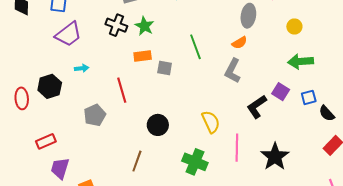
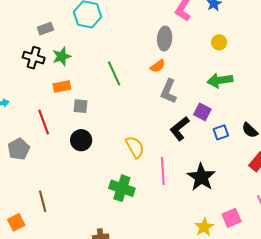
green star: (144, 26) -> (62, 56), turned 30
yellow circle: (294, 27) -> (219, 42), moved
gray square: (165, 68) -> (81, 106), moved
gray L-shape: (233, 71) -> (169, 91), moved
blue square: (309, 97) -> (221, 132), moved
black circle: (158, 125) -> (81, 140), moved
brown line: (137, 161) -> (43, 201), moved, turned -30

